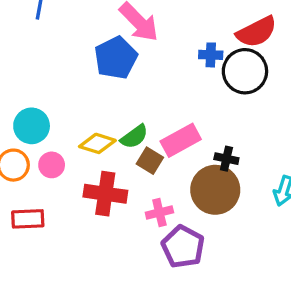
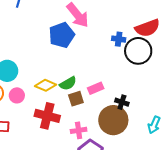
pink rectangle: (181, 140) -> (96, 88), size x0.7
brown square: (150, 161) -> (76, 99), turned 35

